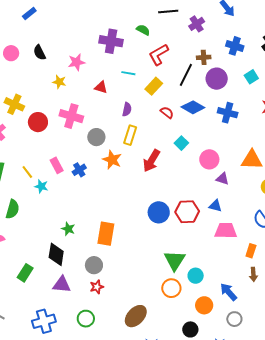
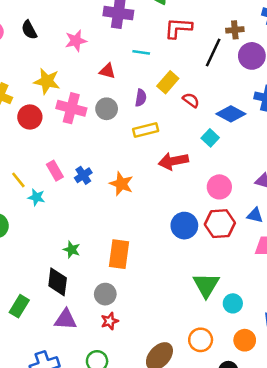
red L-shape: (159, 55) -> (178, 28), turned 35
yellow star: (59, 82) -> (47, 81), moved, size x1.5
yellow rectangle: (154, 86) -> (168, 82), moved
blue diamond: (193, 107) -> (231, 114), moved
yellow rectangle: (130, 135) -> (146, 130), turned 60
gray circle: (96, 137) -> (107, 109), moved
pink circle: (209, 159) -> (219, 187), moved
orange star: (112, 160) -> (121, 184), moved
red arrow: (151, 161) -> (173, 161), turned 50
orange circle: (171, 288) -> (201, 340), moved

